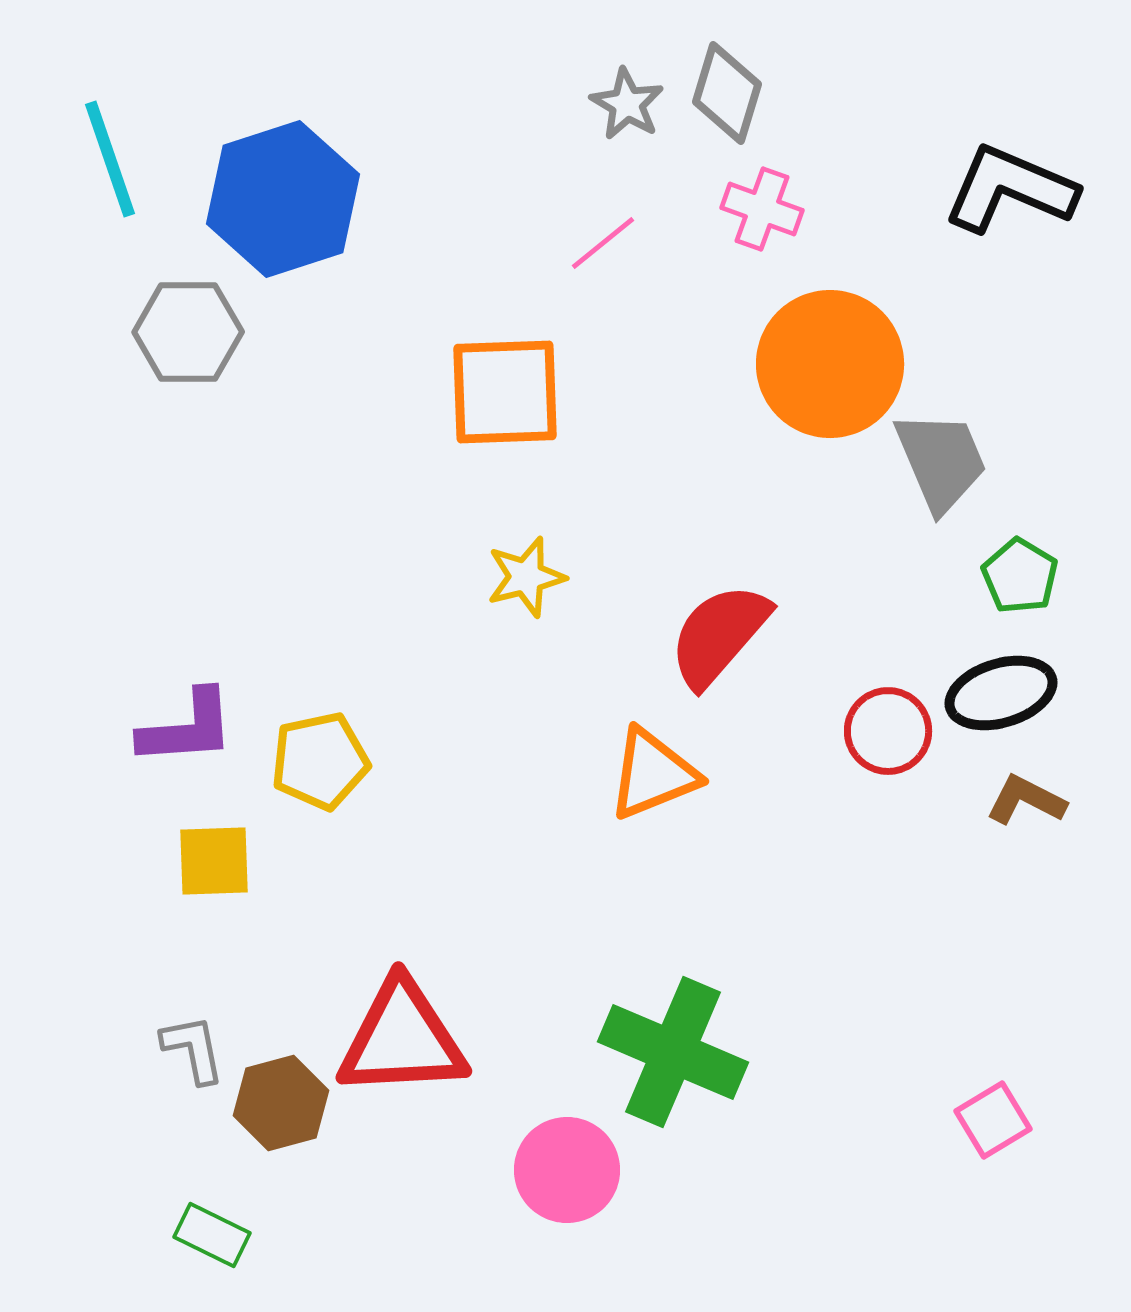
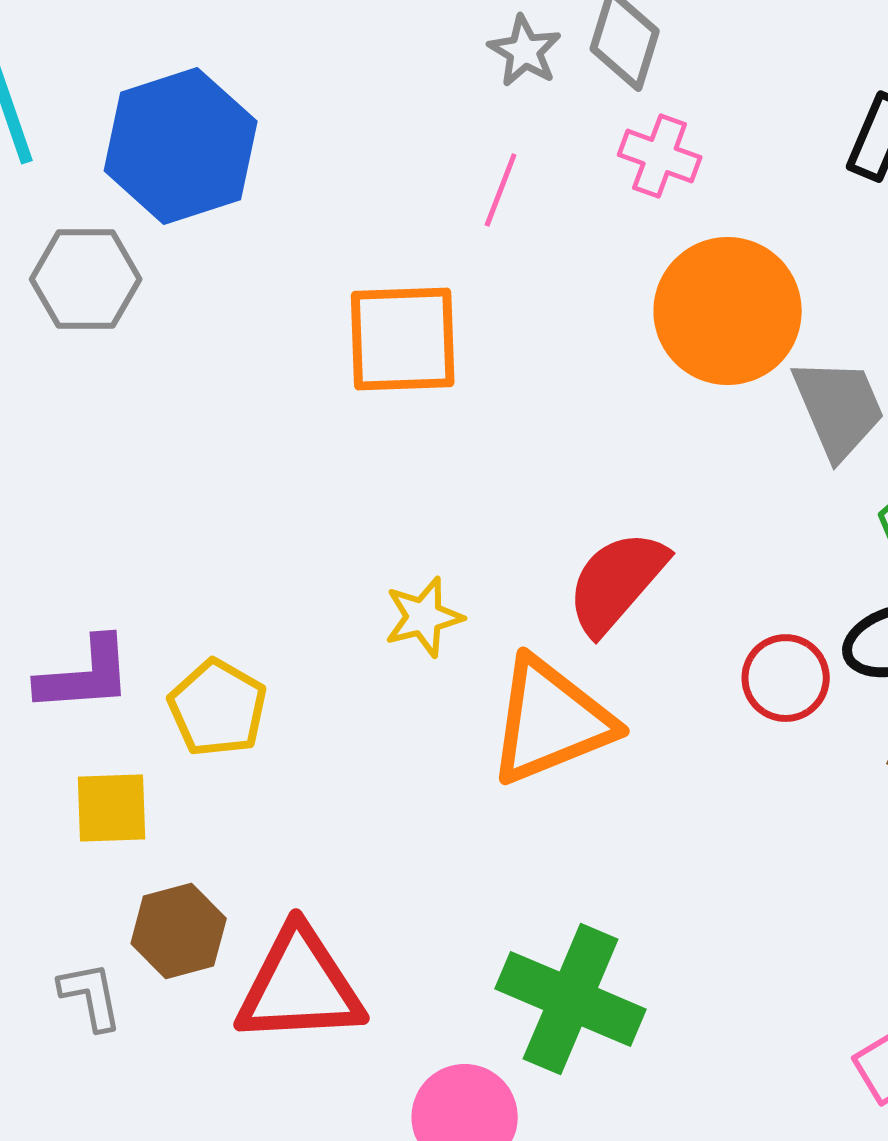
pink line: (603, 243) -> (501, 190), turned -30
yellow star: (526, 577) -> (424, 617), moved
yellow pentagon: (320, 761) -> (218, 708), turned -30
orange triangle: (653, 774) -> (551, 721), size x1.4
brown hexagon: (281, 1103) -> (179, 931), moved

